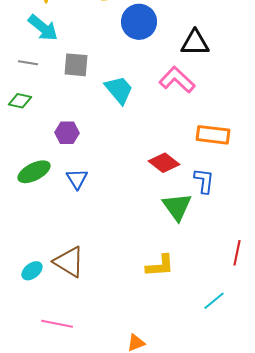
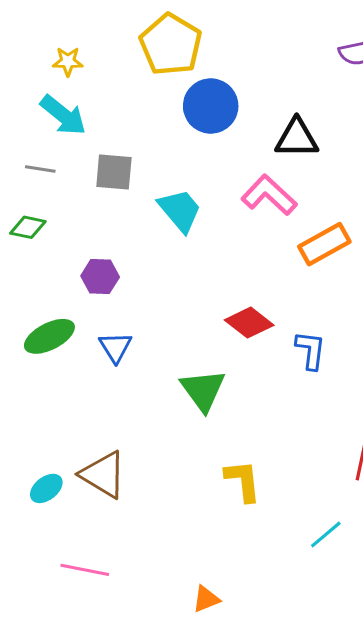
orange rectangle: (213, 135) -> (324, 244), moved, turned -36
green triangle: (177, 207) -> (203, 390), moved
yellow L-shape: (160, 266) -> (243, 481), turned -92

